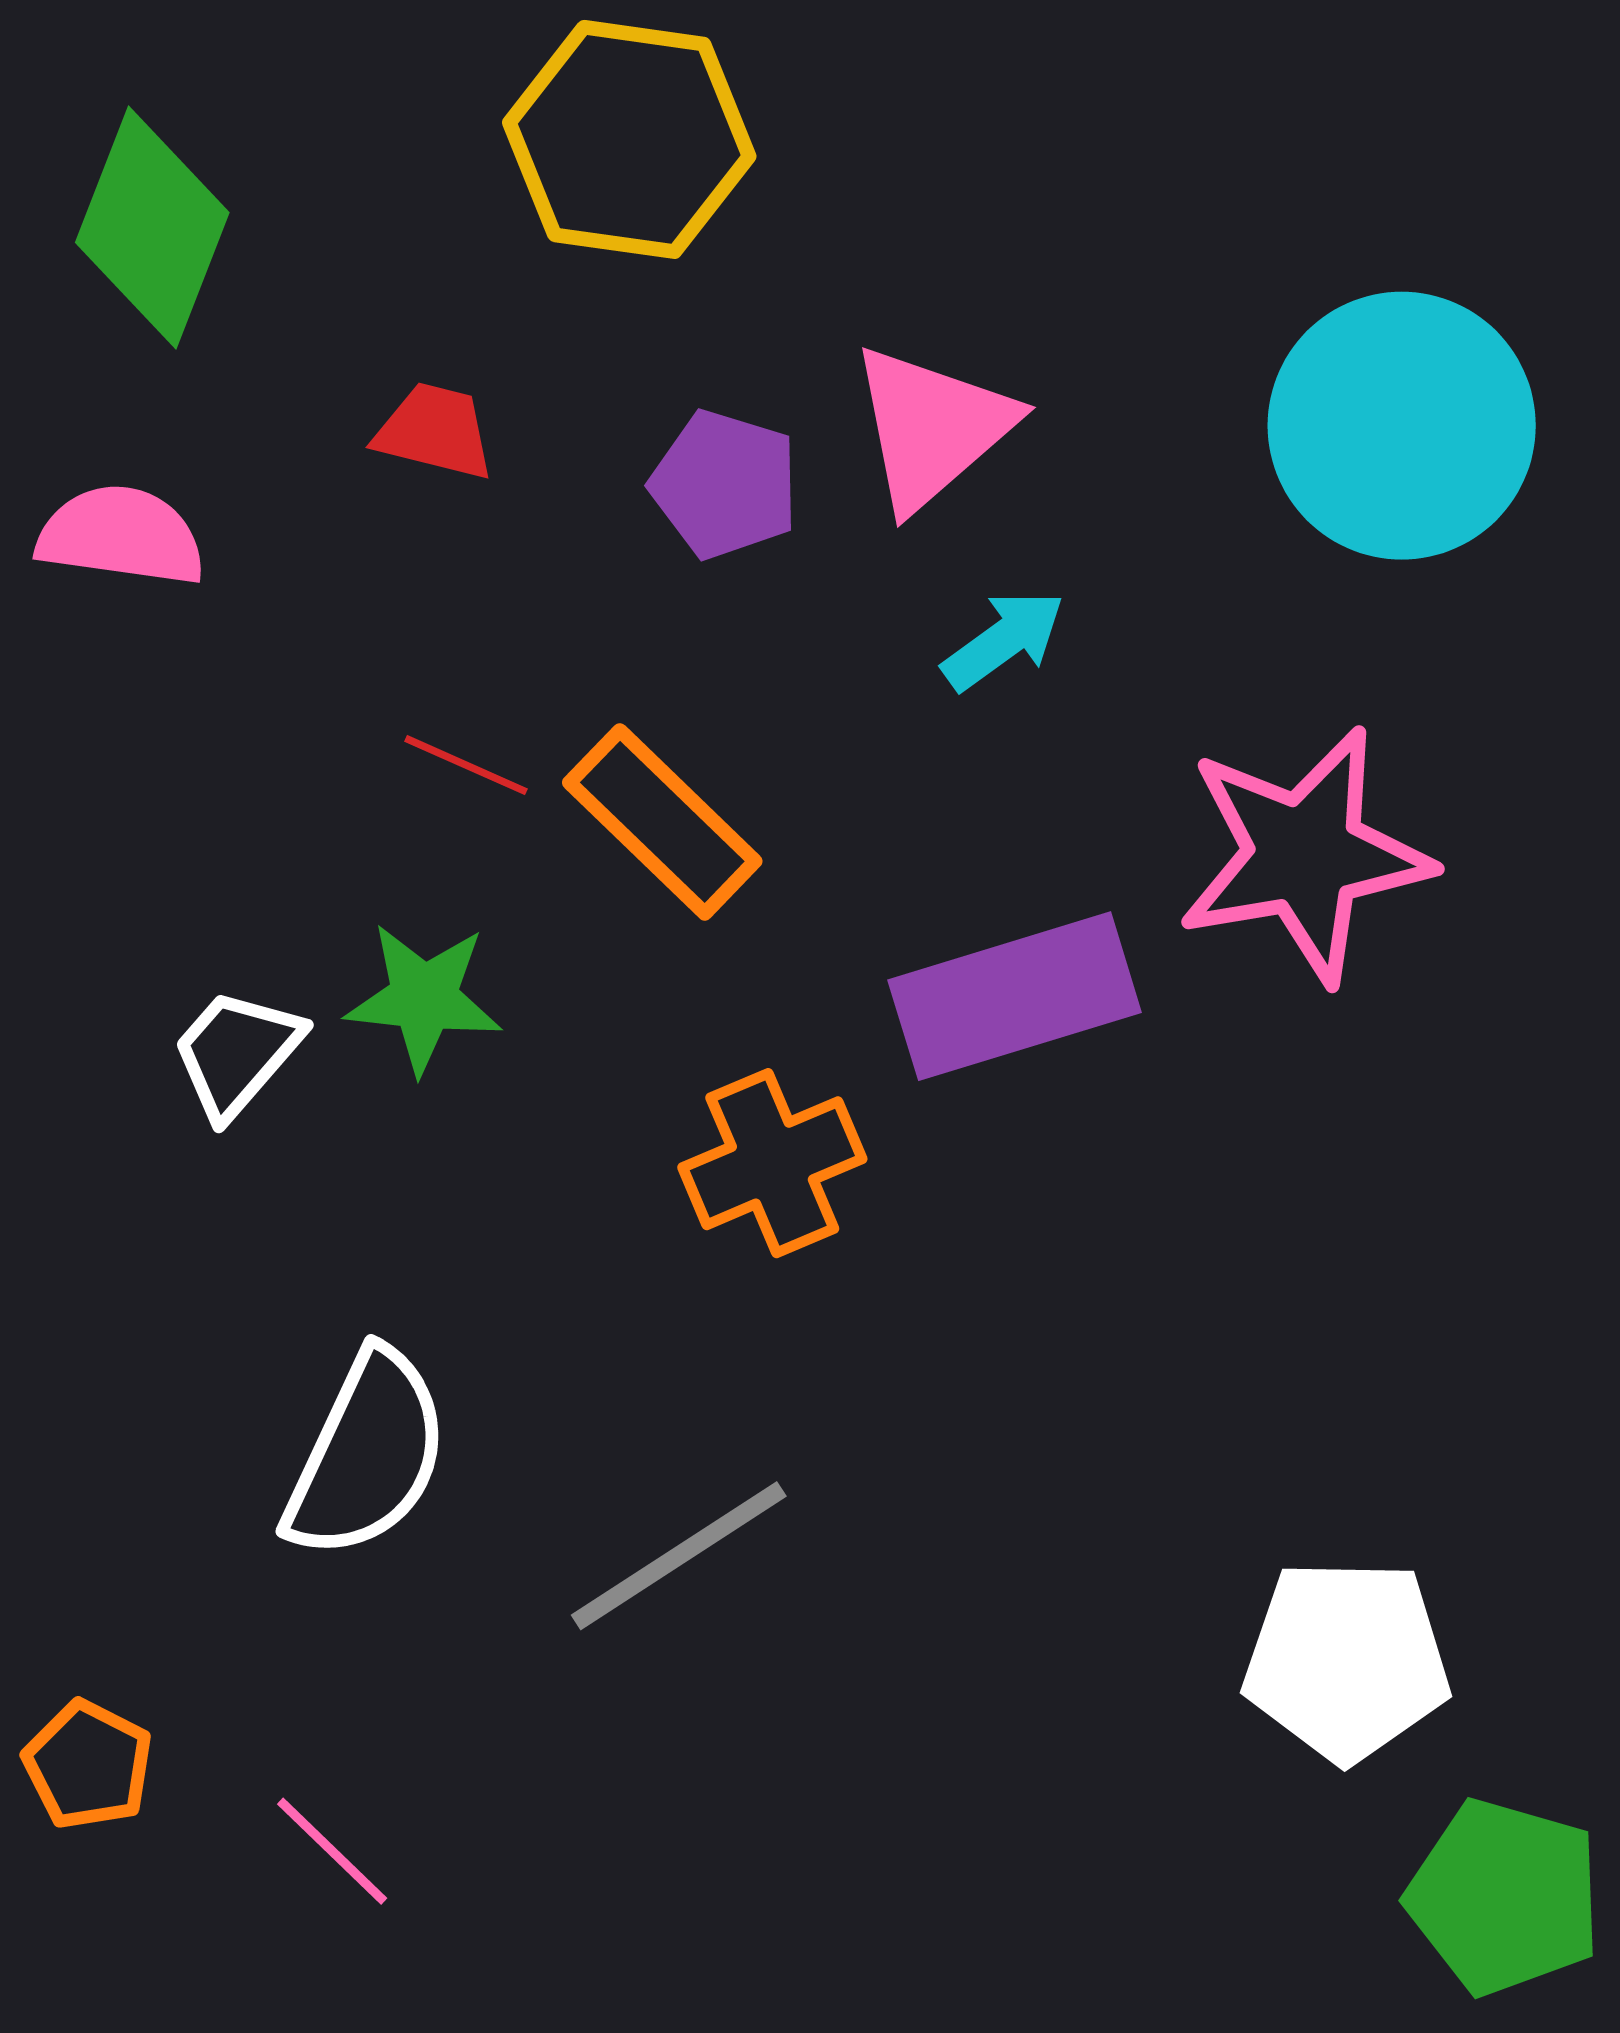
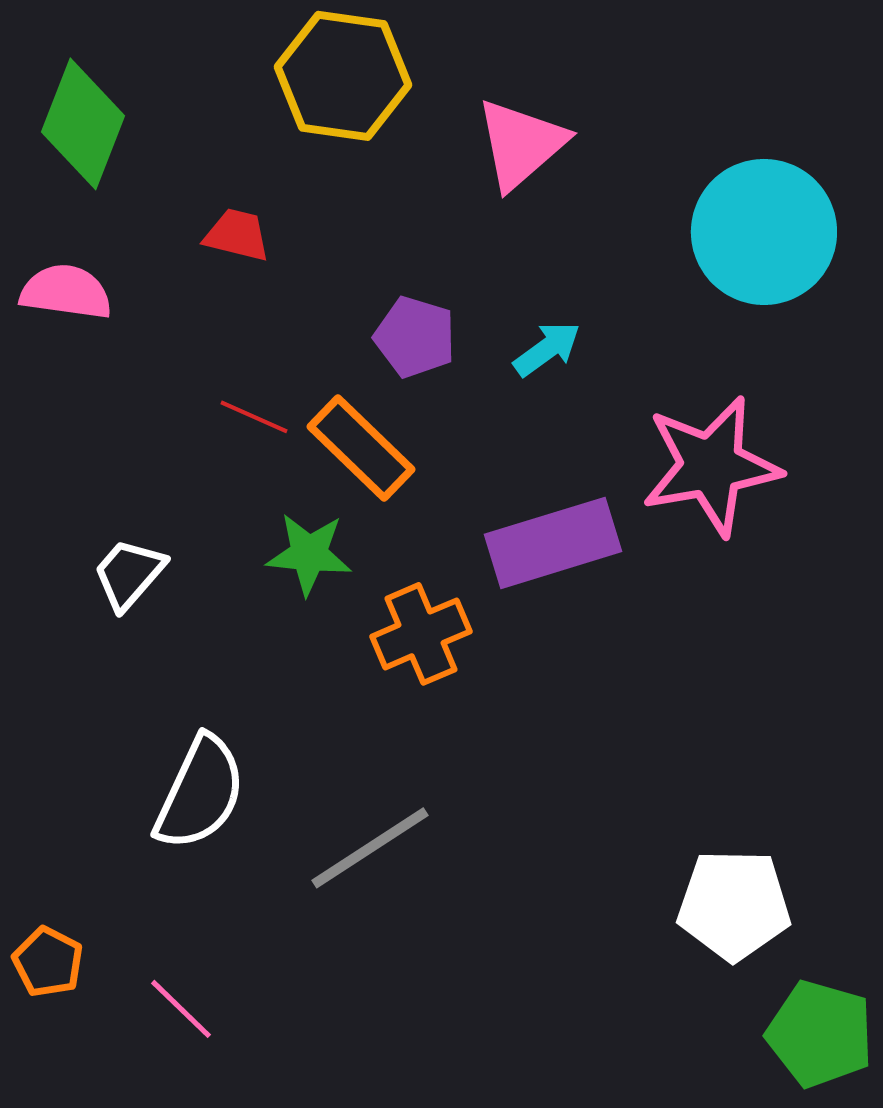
pink triangle: (932, 427) -> (521, 144), moved
purple pentagon: (725, 484) -> (415, 337), moved
green star: (424, 998) -> (309, 554), moved

